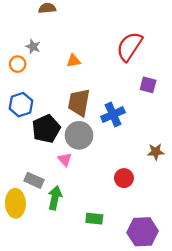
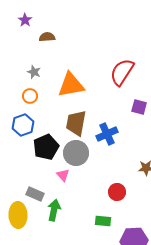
orange triangle: (74, 61) -> (71, 85), size x2.0
orange circle: (18, 64) -> (30, 96), moved
green rectangle: (94, 219) -> (103, 221), moved

